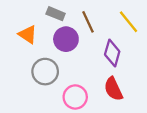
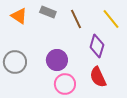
orange triangle: (28, 35) -> (19, 16), moved
purple circle: (66, 39) -> (57, 60), moved
gray circle: (45, 72) -> (15, 62), moved

